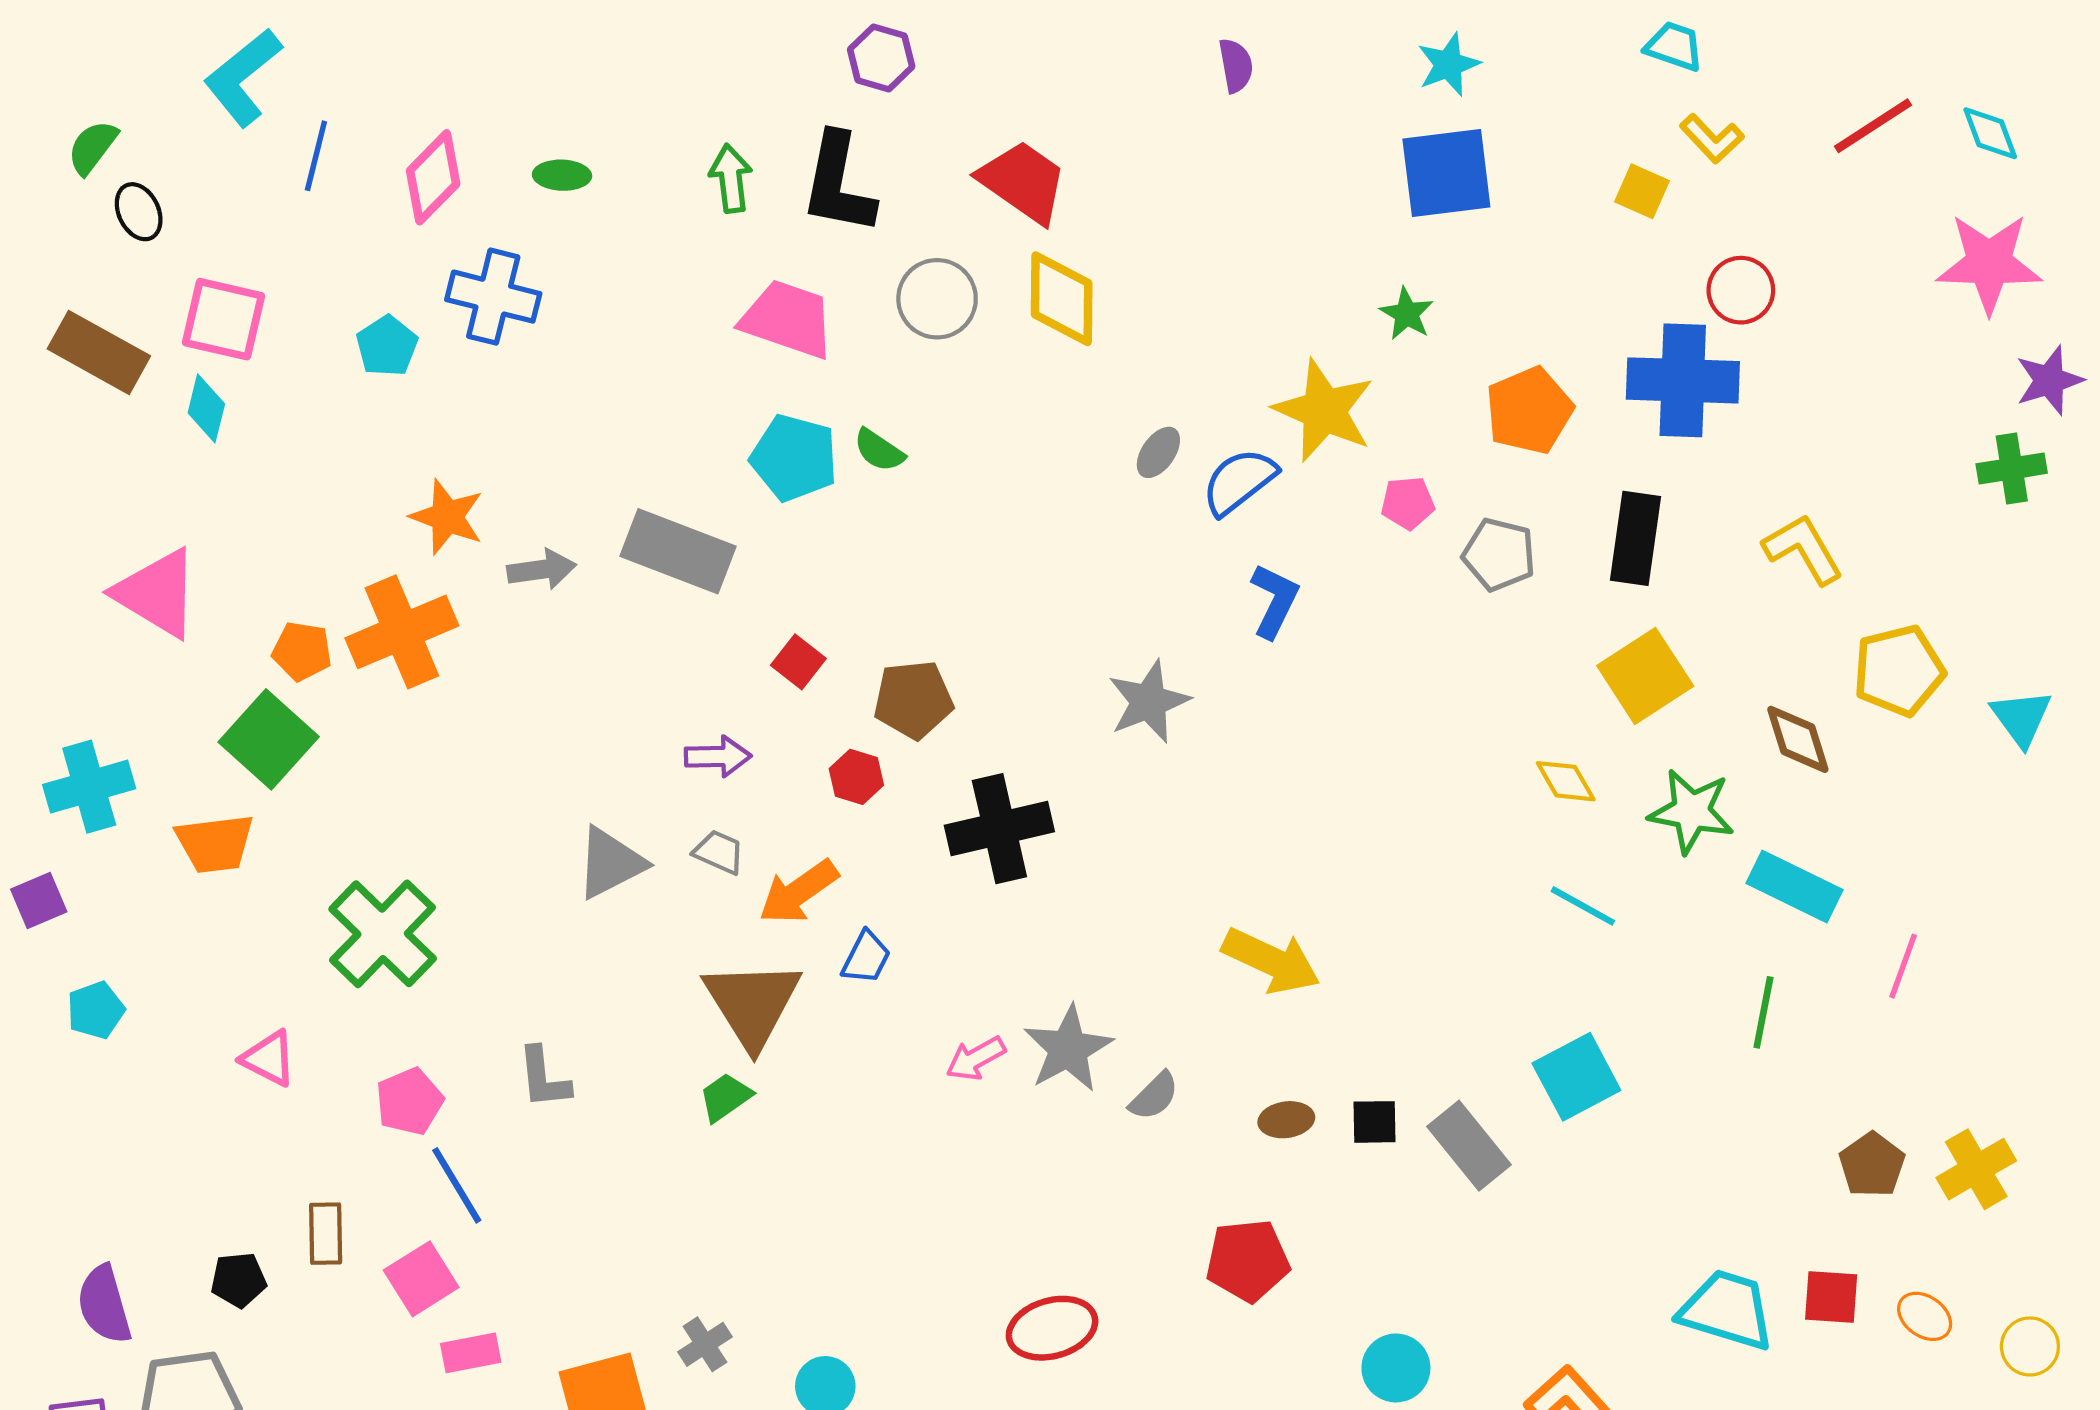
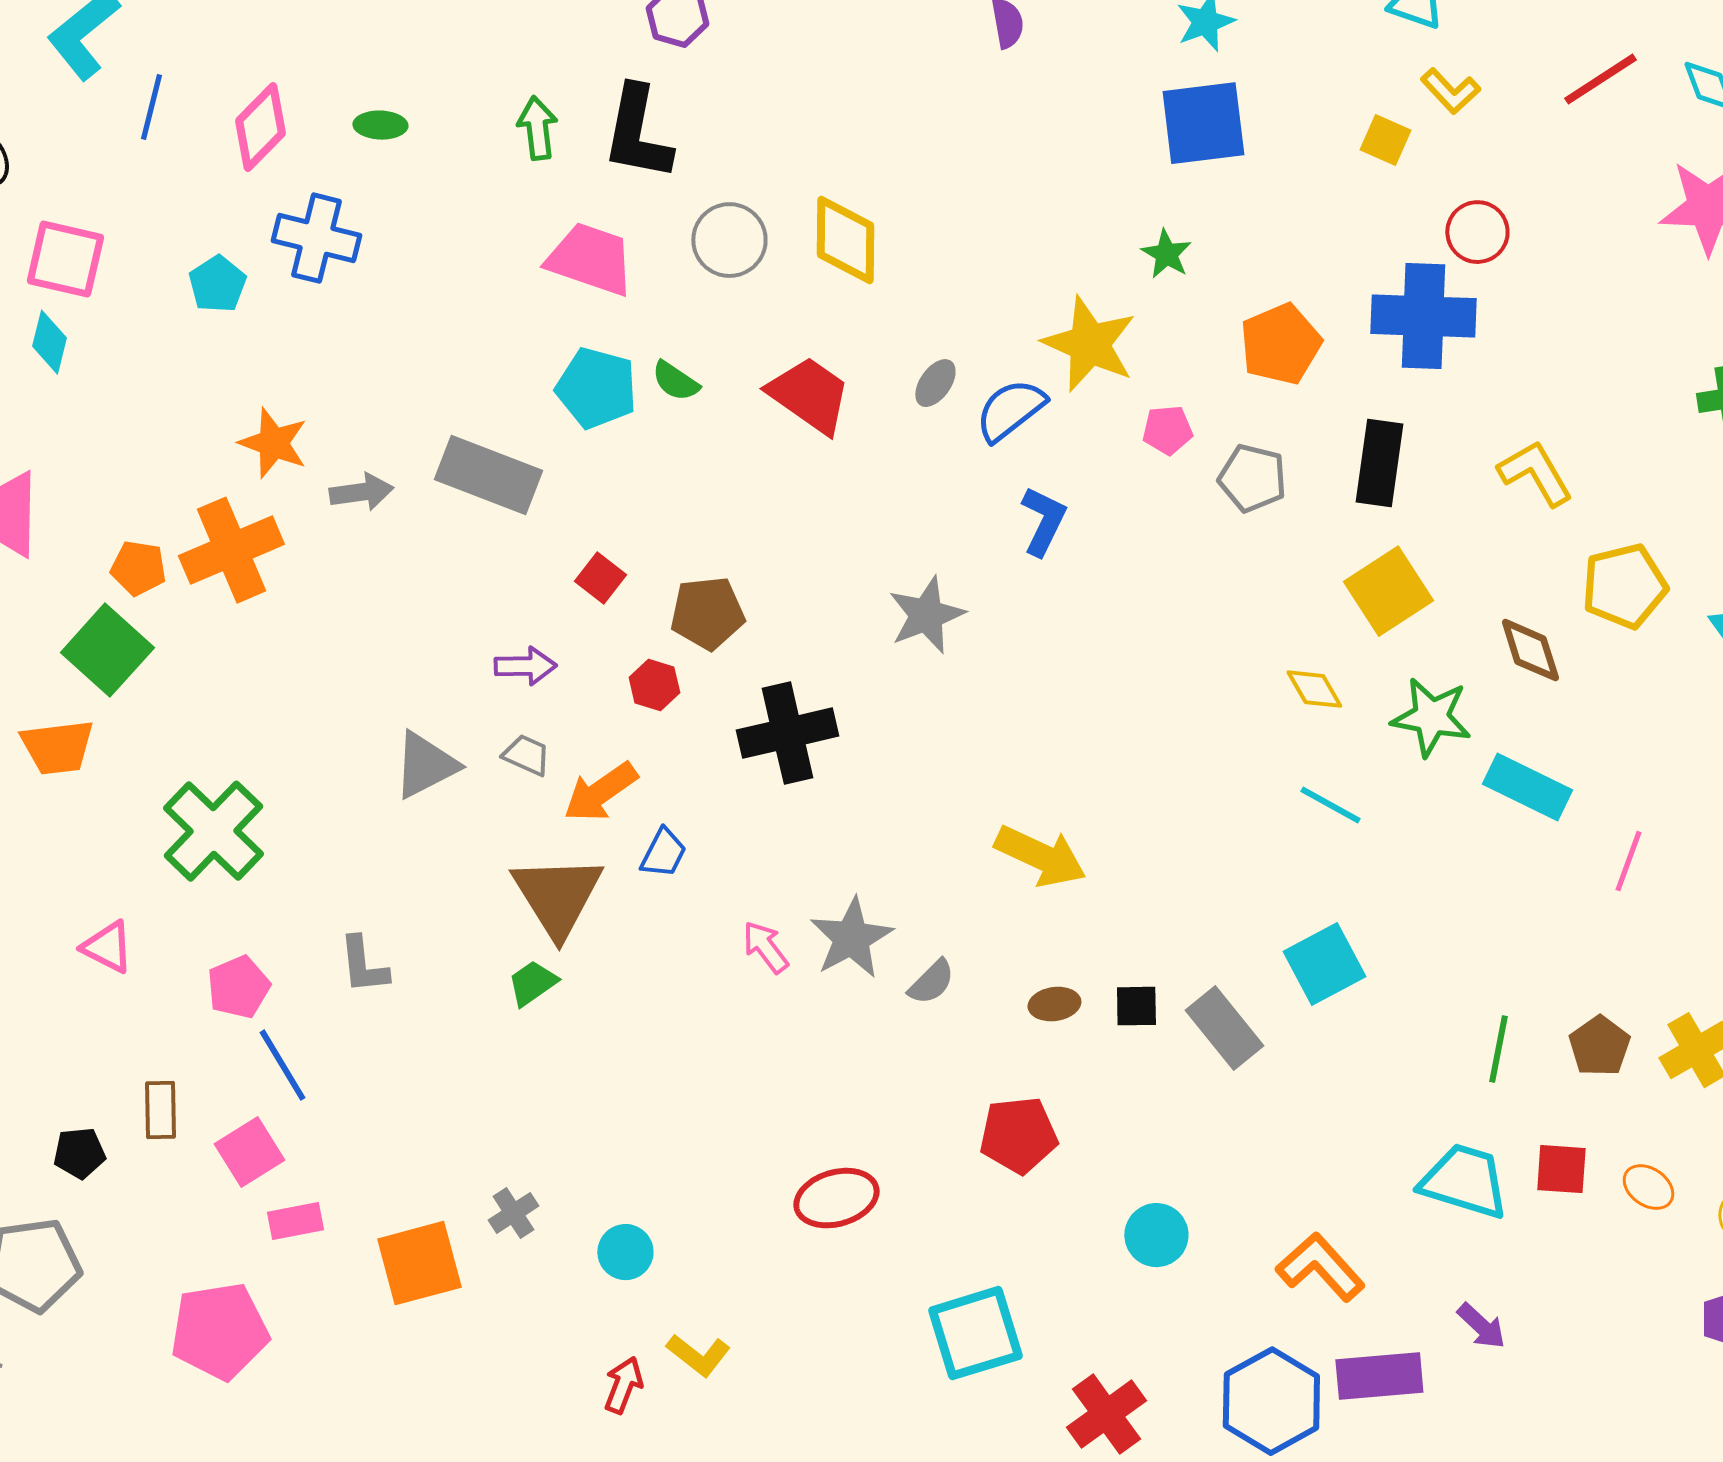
red trapezoid: (1023, 182) -> (809, 395), moved
green line: (1763, 1012) -> (1498, 1049), moved
pink arrow: (976, 1058) -> (765, 947), turned 82

